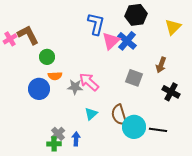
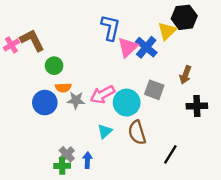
black hexagon: (136, 15) -> (184, 17), moved
yellow triangle: (173, 27) -> (167, 31), moved
pink arrow: (89, 82) -> (102, 94), turned -70
gray star: (75, 87) -> (76, 100), moved
black cross: (171, 92) -> (197, 106), turned -30
cyan circle: (134, 127) -> (127, 103), moved
black line: (158, 130) -> (170, 154), moved, turned -66

